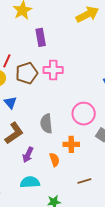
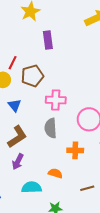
pink cross: (53, 70) -> (56, 100), moved
purple arrow: (28, 155) -> (18, 162), moved
orange semicircle: (54, 160) -> (55, 173), moved, turned -56

